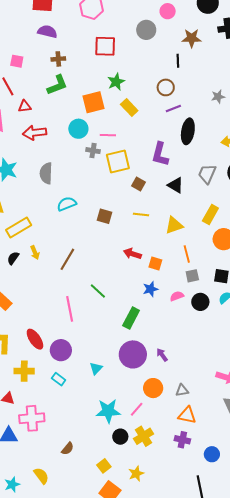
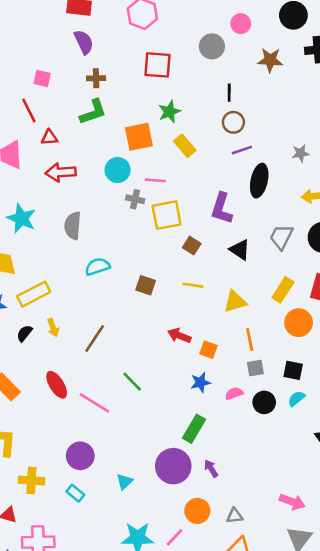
purple semicircle: (47, 32) -> (84, 42), turned 48
black line: (178, 61) -> (229, 93), moved
gray star: (218, 97) -> (301, 153), moved
pink line: (70, 309) -> (94, 403), turned -50
green rectangle: (131, 318) -> (194, 429), moved
red ellipse: (35, 339) -> (57, 385), moved

